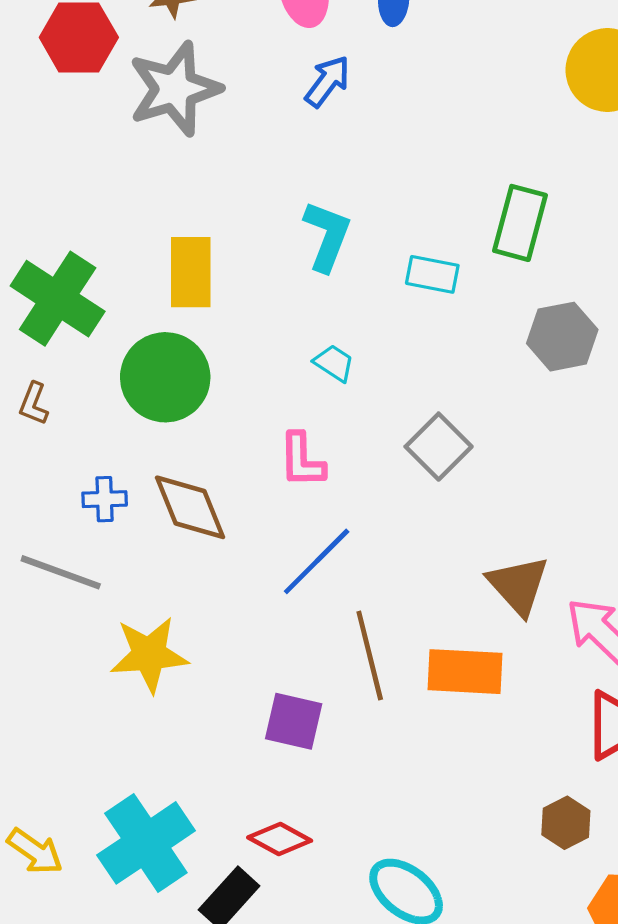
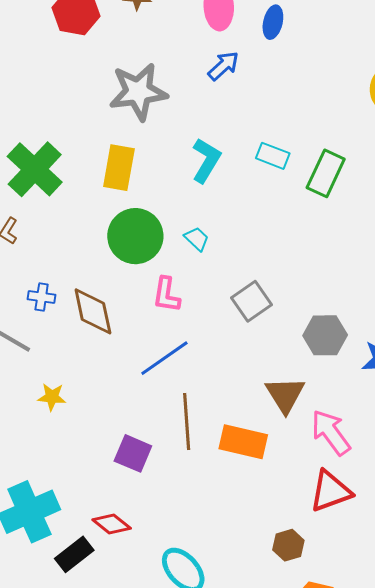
gray star: (175, 89) -> (138, 92), moved
cyan rectangle: (432, 274) -> (273, 156), moved
gray hexagon: (562, 337) -> (325, 335), moved
green circle: (165, 377) -> (135, 236), moved
yellow star: (149, 655) -> (52, 397), size x0.6

